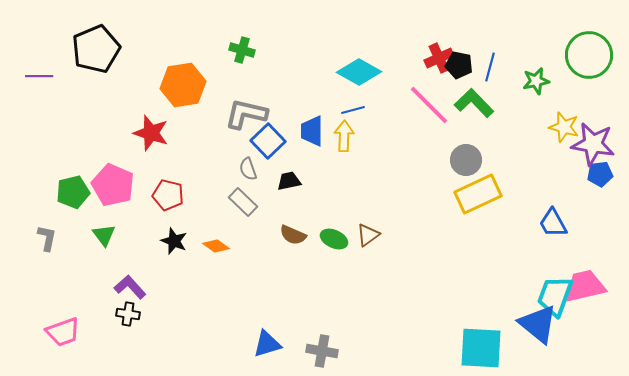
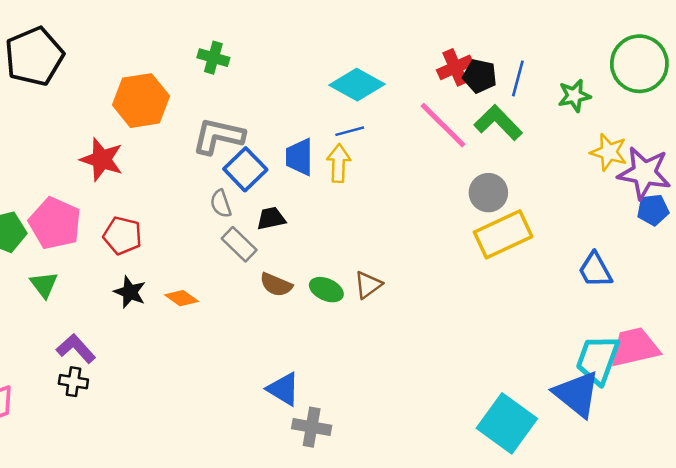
gray rectangle: (243, 202) -> (239, 244), moved
blue triangle: (267, 344) -> (283, 389), moved, turned 48
cyan square: (481, 348) -> (507, 423), turned 33

